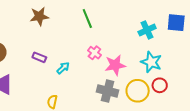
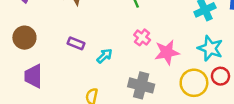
gray cross: (108, 91) -> (141, 85), moved

